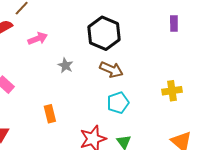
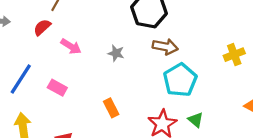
pink arrow: (38, 39) -> (71, 46), moved, turned 66
cyan pentagon: (118, 103) -> (180, 80), size x1.4

